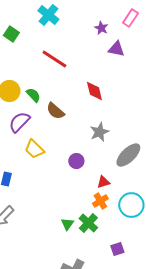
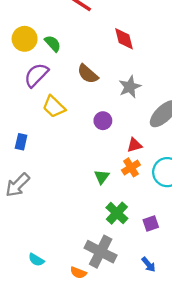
brown semicircle: (55, 111) -> (88, 74), moved
green cross: (88, 223) -> (117, 213), moved
green triangle: (67, 224) -> (102, 177), moved

